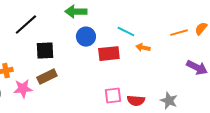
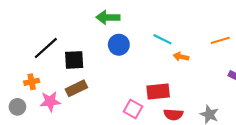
black line: (26, 25) -> (46, 48), moved
red rectangle: (109, 54) -> (158, 92), moved
pink square: (113, 96) -> (133, 109), moved, turned 36

